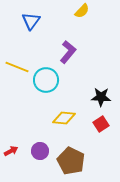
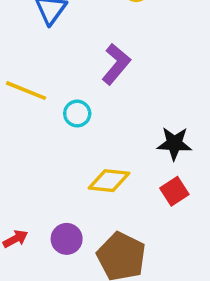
cyan circle: (46, 80) -> (77, 114), size x0.6

